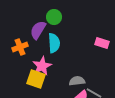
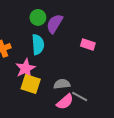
purple semicircle: (38, 30) -> (55, 24), moved
yellow square: (36, 79) -> (31, 84), moved

